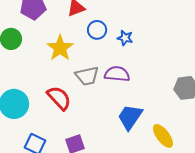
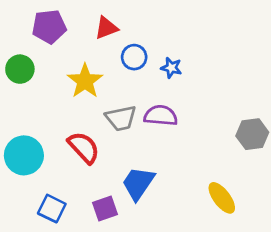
blue trapezoid: (130, 117) -> (138, 183), moved

